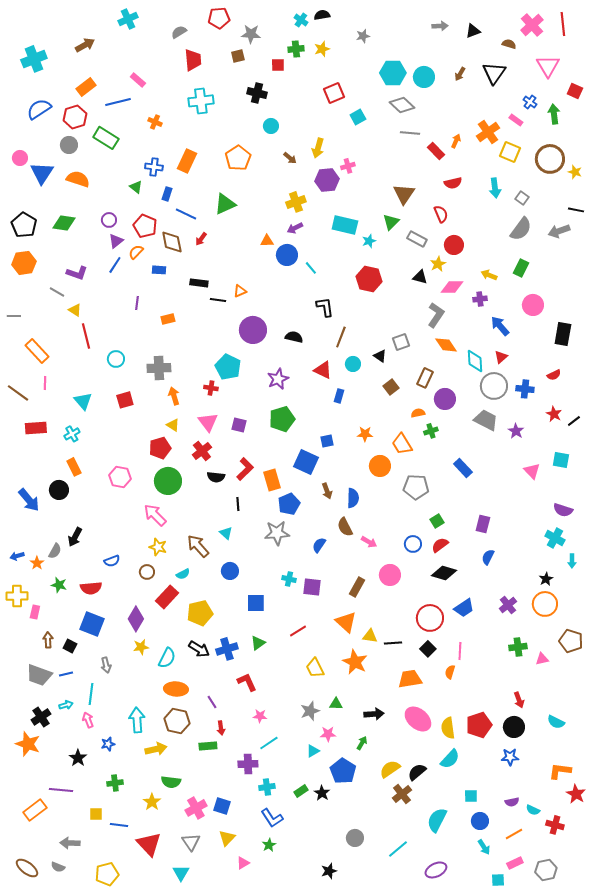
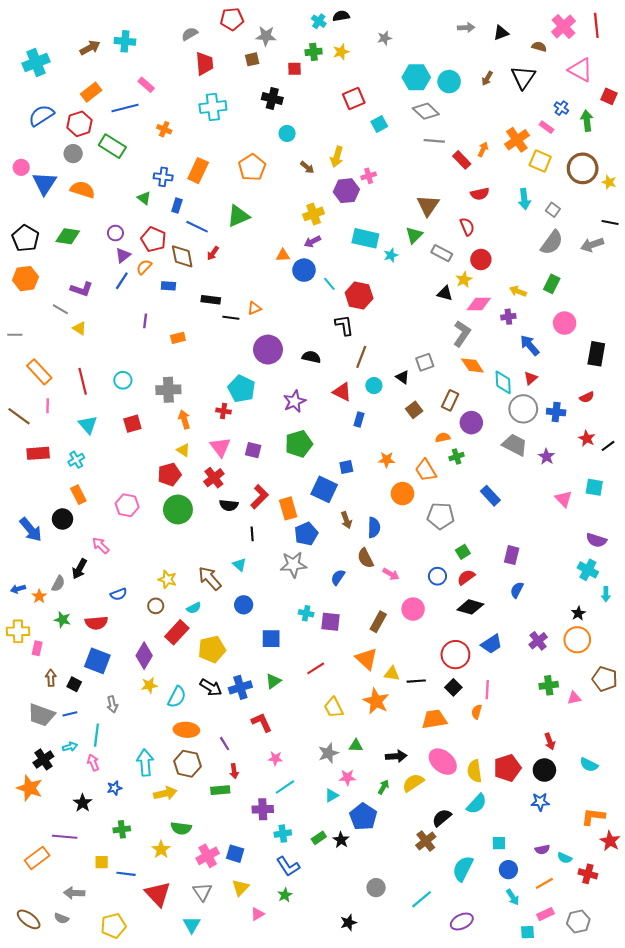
cyan cross: (128, 19) -> (125, 41), moved, turned 30
pink triangle: (548, 66) -> (580, 70), turned -30
red hexagon: (369, 279) -> (359, 296), moved
red line: (86, 336) -> (83, 381), moved
pink arrow: (155, 515) -> (101, 545), moved, size x0.7
yellow semicircle: (390, 769) -> (413, 783), moved

